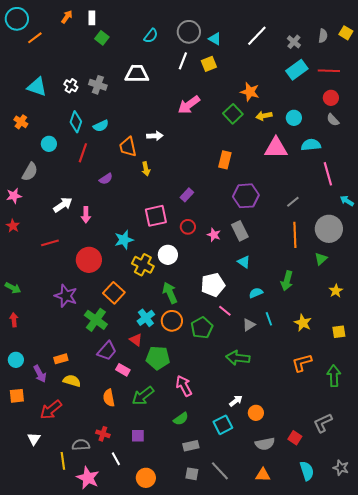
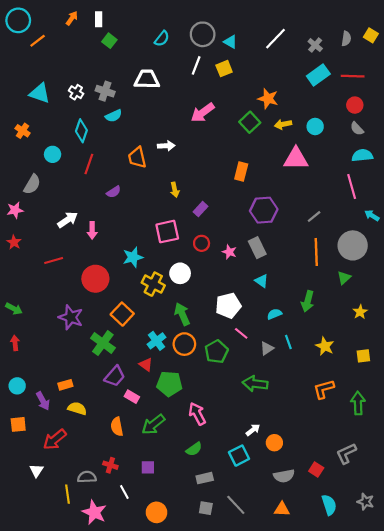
cyan semicircle: (101, 126) -> (114, 116), moved
cyan semicircle: (311, 145) -> (362, 155), moved
yellow arrow: (146, 169) -> (175, 190), moved

